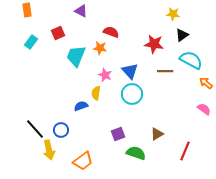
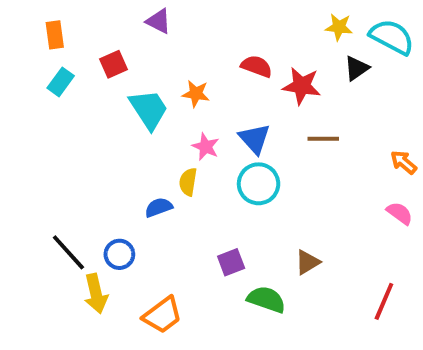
orange rectangle: (27, 10) -> (55, 35), moved
red semicircle: (111, 32) -> (257, 66), moved
cyan trapezoid: (76, 56) -> (149, 109), turned 125
cyan semicircle: (191, 60) -> (392, 37), moved
red line: (185, 151) -> (384, 301), moved

